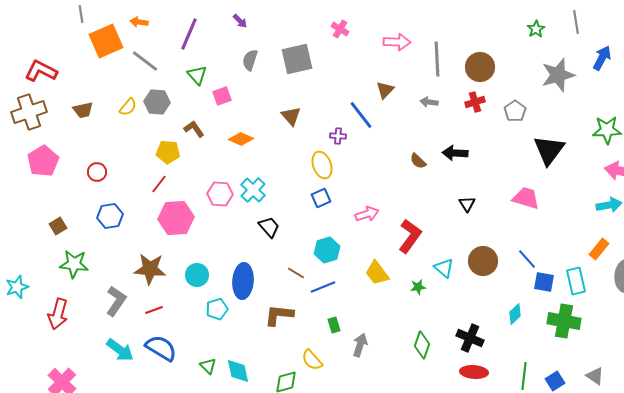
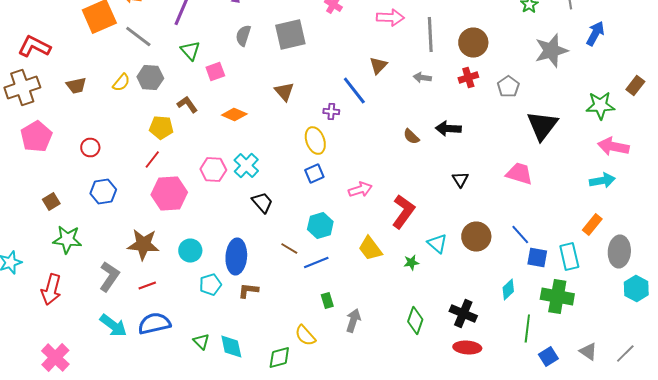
brown L-shape: (279, 315) -> (248, 290), moved, size x0.7
blue semicircle: (161, 348) -> (154, 324), turned -44
green line: (524, 376) -> (527, 328), moved

